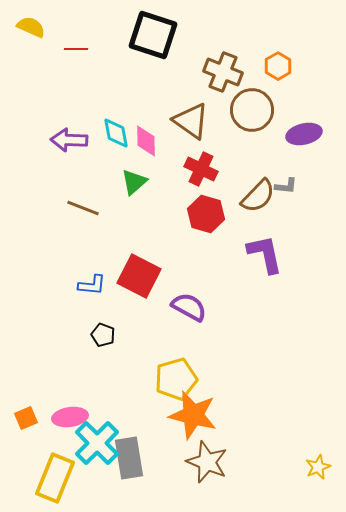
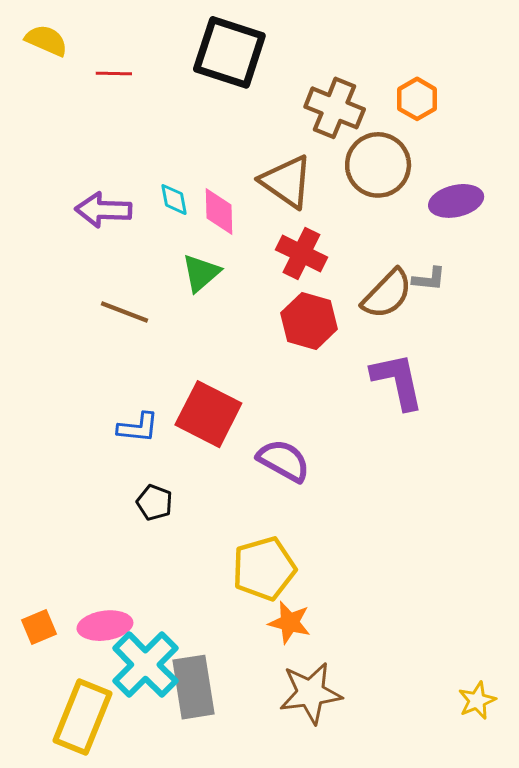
cyan diamond: (116, 133) -> (174, 199), size x0.7
orange star: (193, 415) -> (290, 623), size x0.6
brown star: (207, 462) -> (311, 693), turned -30

